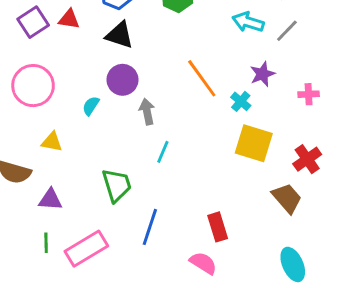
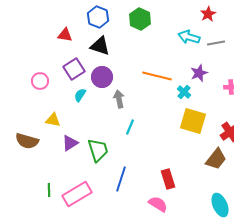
purple square: (33, 22) -> (74, 69), moved
gray line: (287, 31) -> (216, 43), turned 36
orange line: (202, 78) -> (157, 76), turned -40
pink circle: (33, 86) -> (40, 81), size x0.6
brown trapezoid: (287, 198) -> (216, 159), turned 80
purple triangle: (50, 200) -> (70, 143), moved, turned -36

